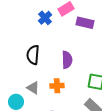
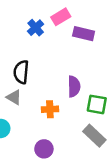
purple semicircle: (67, 60) -> (74, 86), moved
gray triangle: (33, 88) -> (14, 97), moved

